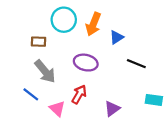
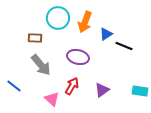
black line: (136, 64) -> (124, 46), moved
blue line: (31, 94) -> (14, 86), moved
purple triangle: (112, 109) -> (102, 90), moved

